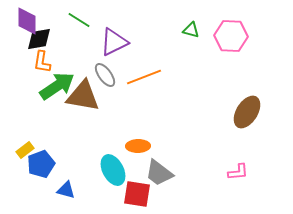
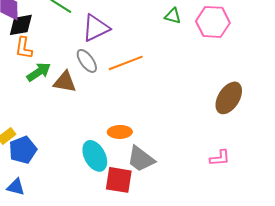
green arrow: (57, 86) -> (39, 72), size x0.7
brown triangle: (83, 96) -> (65, 82), size x0.7
blue triangle: (66, 190) -> (16, 187), moved

